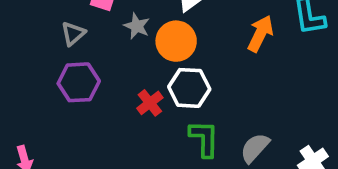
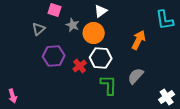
orange arrow: (260, 34) -> (139, 40), moved
purple hexagon: (79, 82) -> (54, 56), moved
gray semicircle: (255, 148) -> (136, 76), moved

